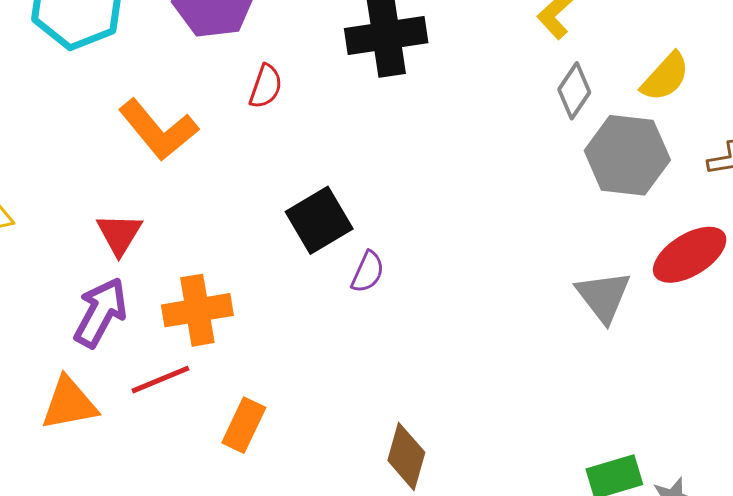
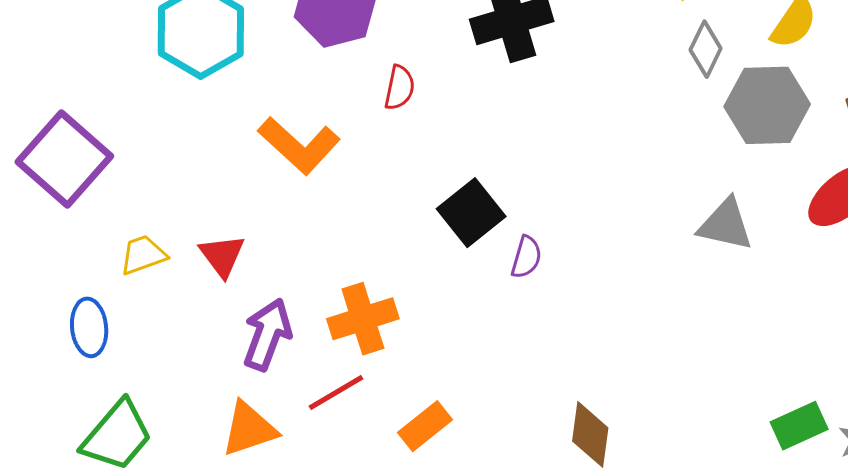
red triangle: (119, 234) -> (222, 256), moved
gray triangle: (603, 296) -> (725, 225), moved, turned -32
orange rectangle: (244, 425) -> (425, 426), turned 34

